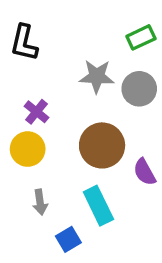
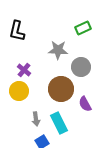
gray circle: (139, 89) -> (81, 67), moved
gray arrow: (40, 202) -> (36, 119), moved

